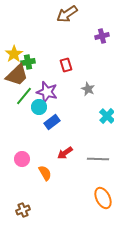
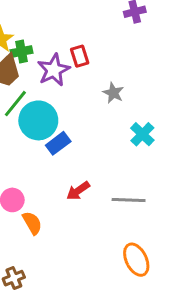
purple star: (47, 92) -> (54, 70), moved, turned 30
cyan circle: (39, 107) -> (38, 120), size x1.6
orange semicircle: (45, 173) -> (32, 223), moved

